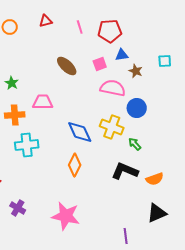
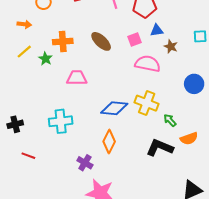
blue circle: (137, 108) -> (194, 84), moved
orange cross: (15, 115) -> (63, 41), moved
blue diamond: (80, 132) -> (114, 108), turned -60
orange semicircle: (155, 179) -> (189, 138), moved
purple cross: (18, 208) -> (85, 163), moved

